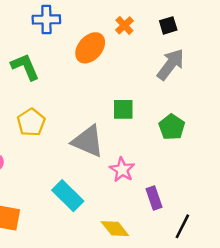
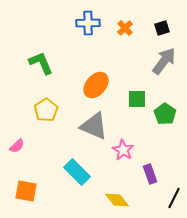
blue cross: (46, 19) -> (88, 23), moved
orange ellipse: (90, 48) -> (96, 85), moved
green square: (123, 109) -> (137, 99), moved

